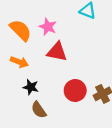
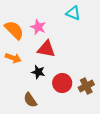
black star: (31, 87) -> (38, 72), moved

